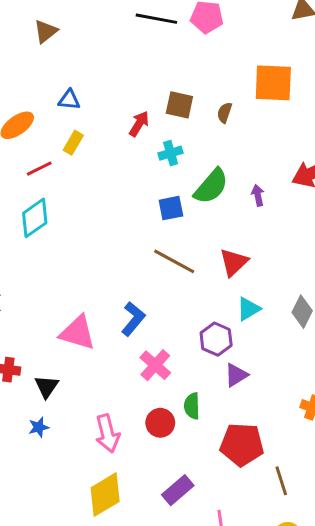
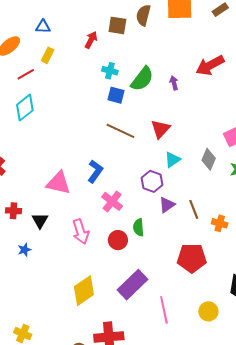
brown semicircle: (225, 113) -> (143, 15), moved, size x1.5
cyan cross: (171, 153) -> (110, 71), moved, turned 35
blue square: (171, 208) -> (116, 95), turned 30
blue star: (39, 427) -> (24, 250), moved
pink arrow: (107, 433) -> (81, 232), moved
red pentagon: (242, 445) -> (192, 258), moved
brown line: (281, 481) -> (194, 209), moved
purple rectangle: (178, 490) -> (133, 285), size x1.4

